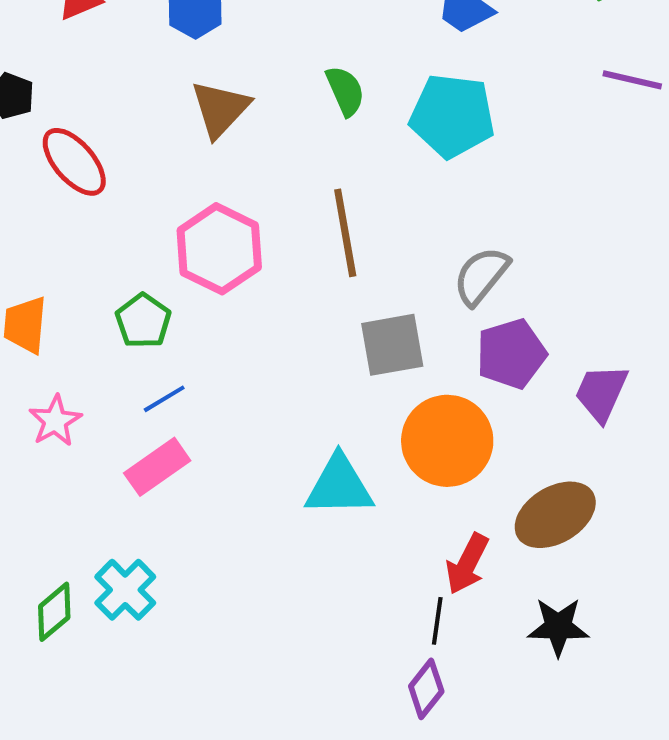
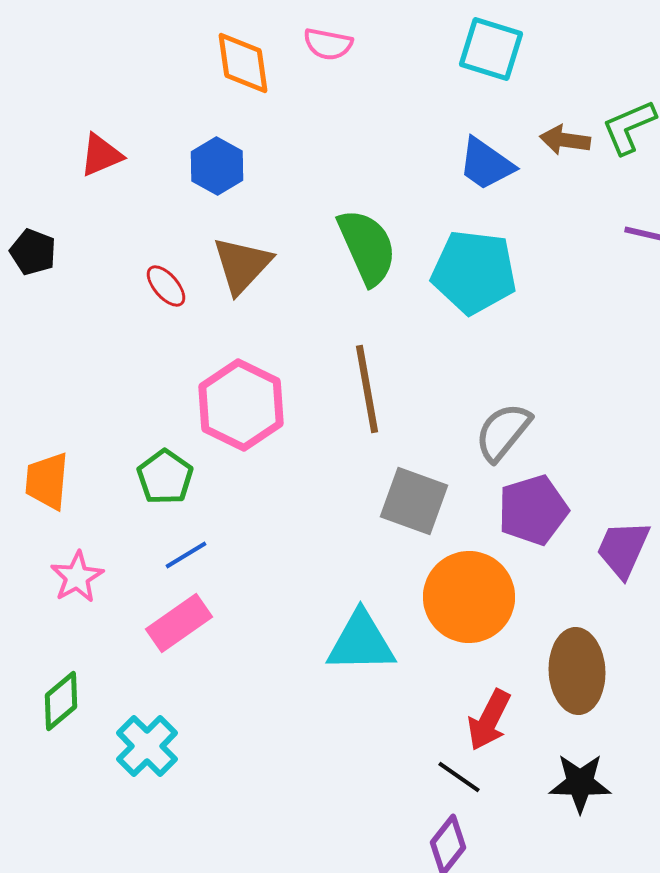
green semicircle: (345, 91) -> (367, 247), size x1.5
red ellipse: (74, 162) -> (166, 286), moved, size x0.6
gray square: (392, 345) -> (414, 501), turned 30
brown ellipse: (555, 515) -> (577, 671), turned -62
green diamond: (54, 612) -> (61, 701), moved
black line: (437, 621) -> (459, 777), turned -63

